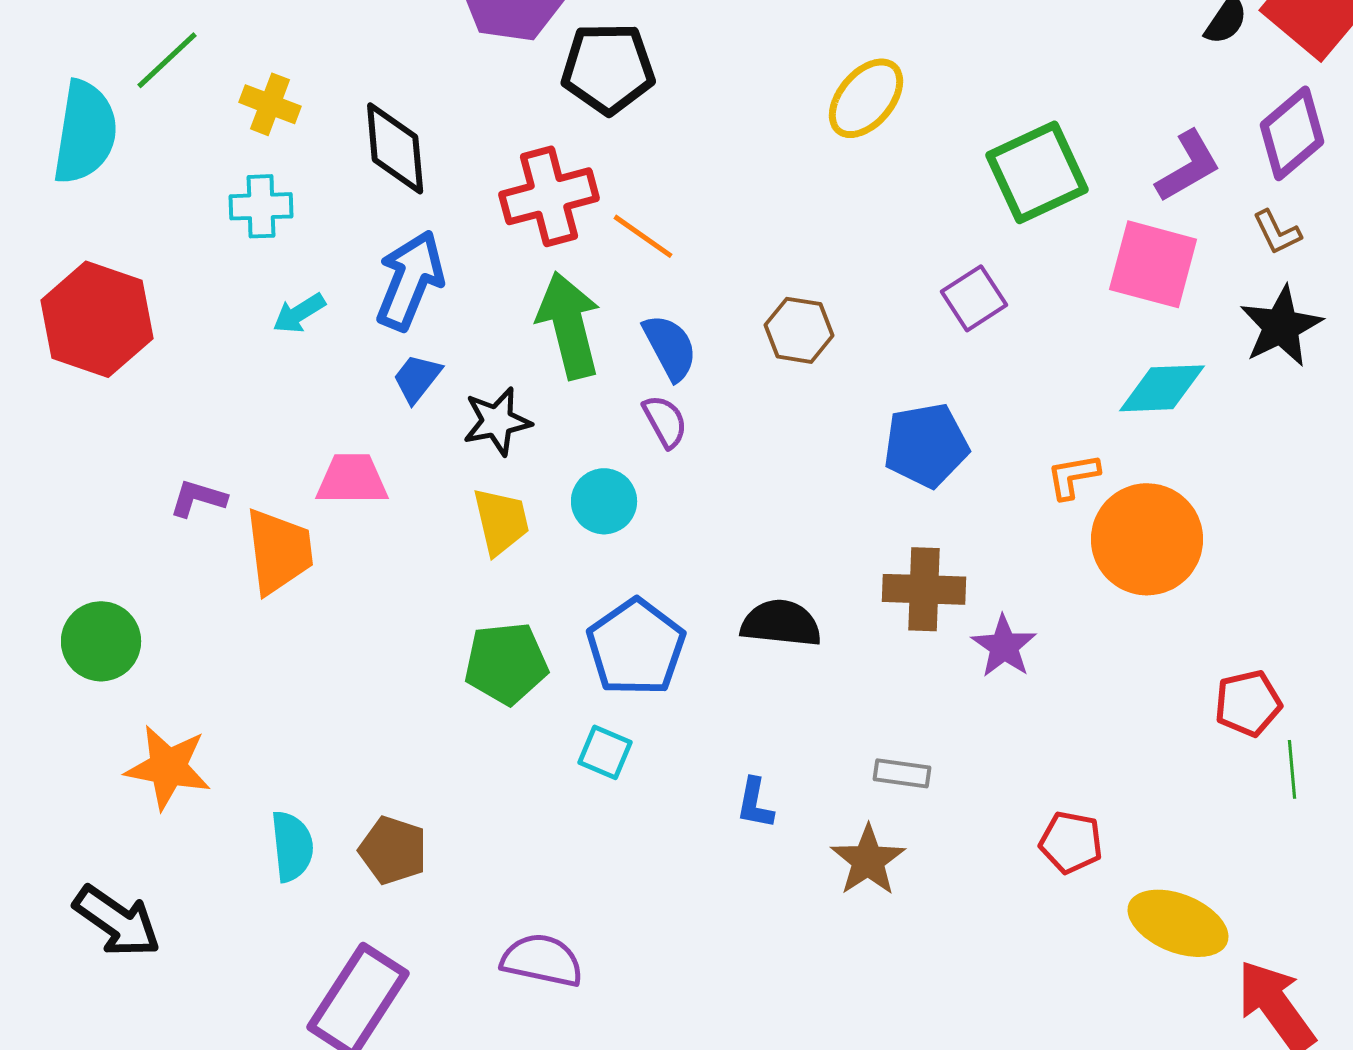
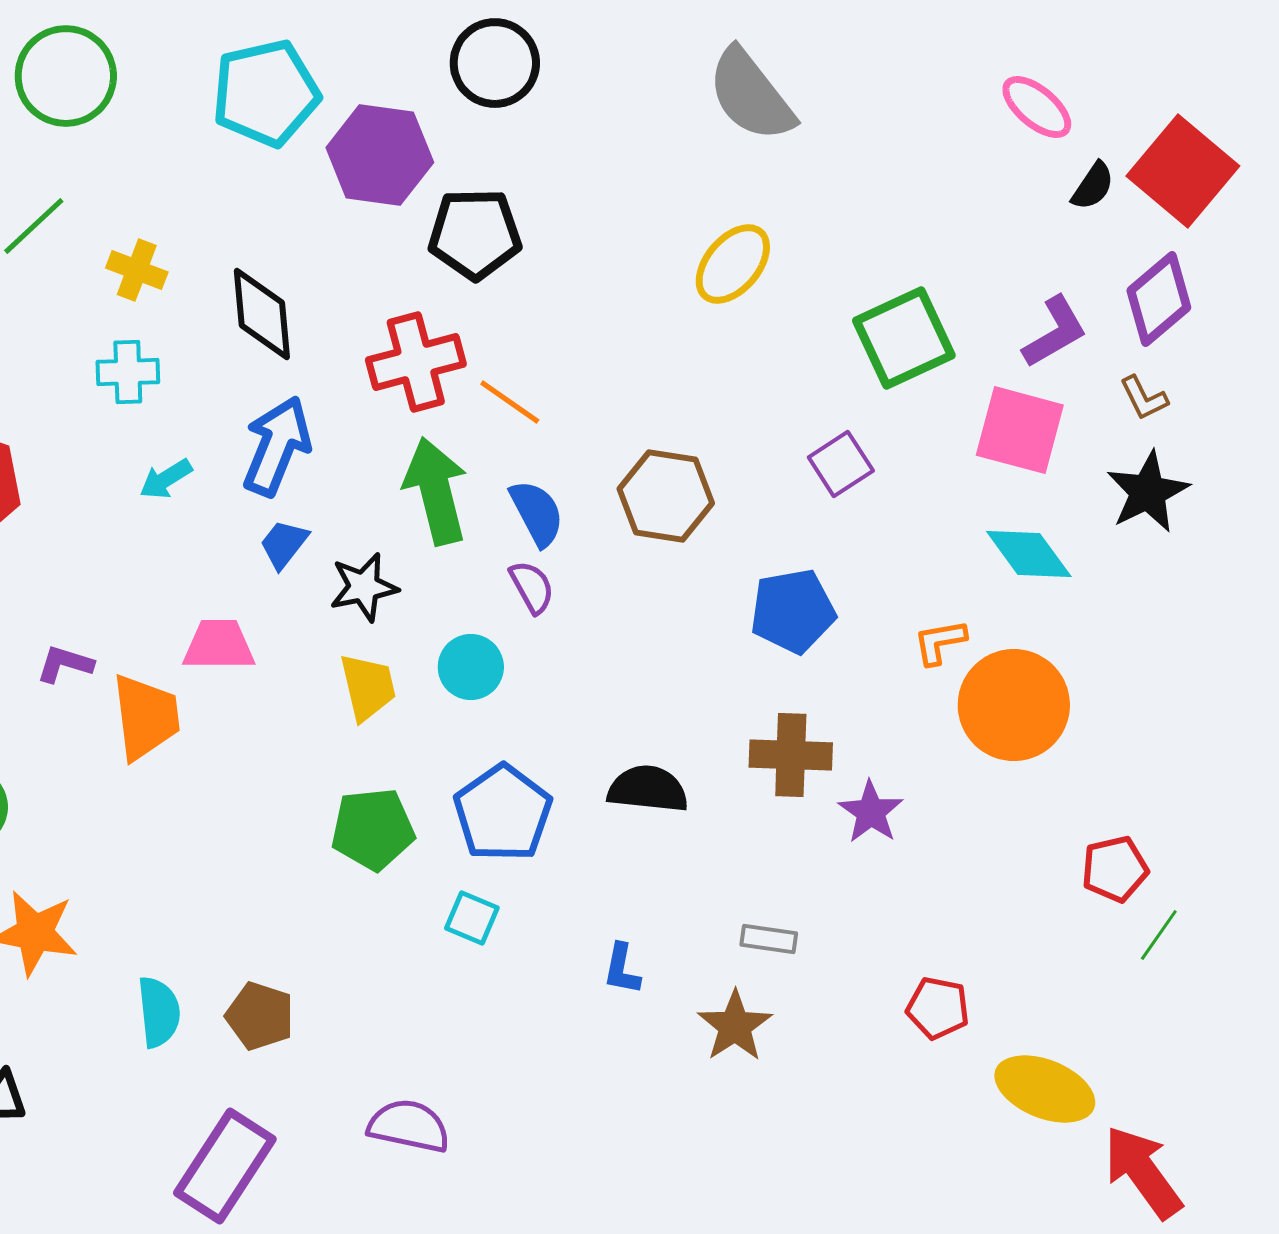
brown hexagon: (799, 330) -> (666, 496), size x1.4
cyan diamond: (1162, 388) -> (1029, 554), turned 56
green line: (1292, 769) -> (1159, 935), turned 40

